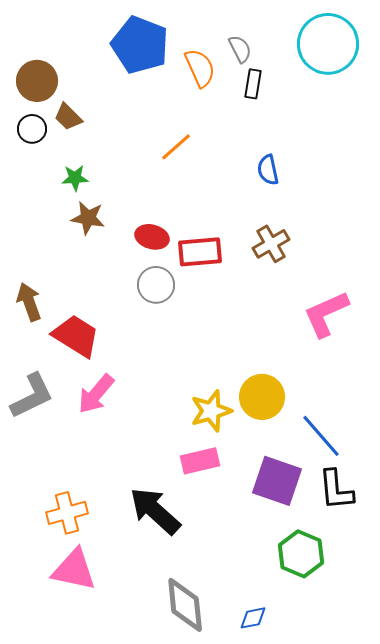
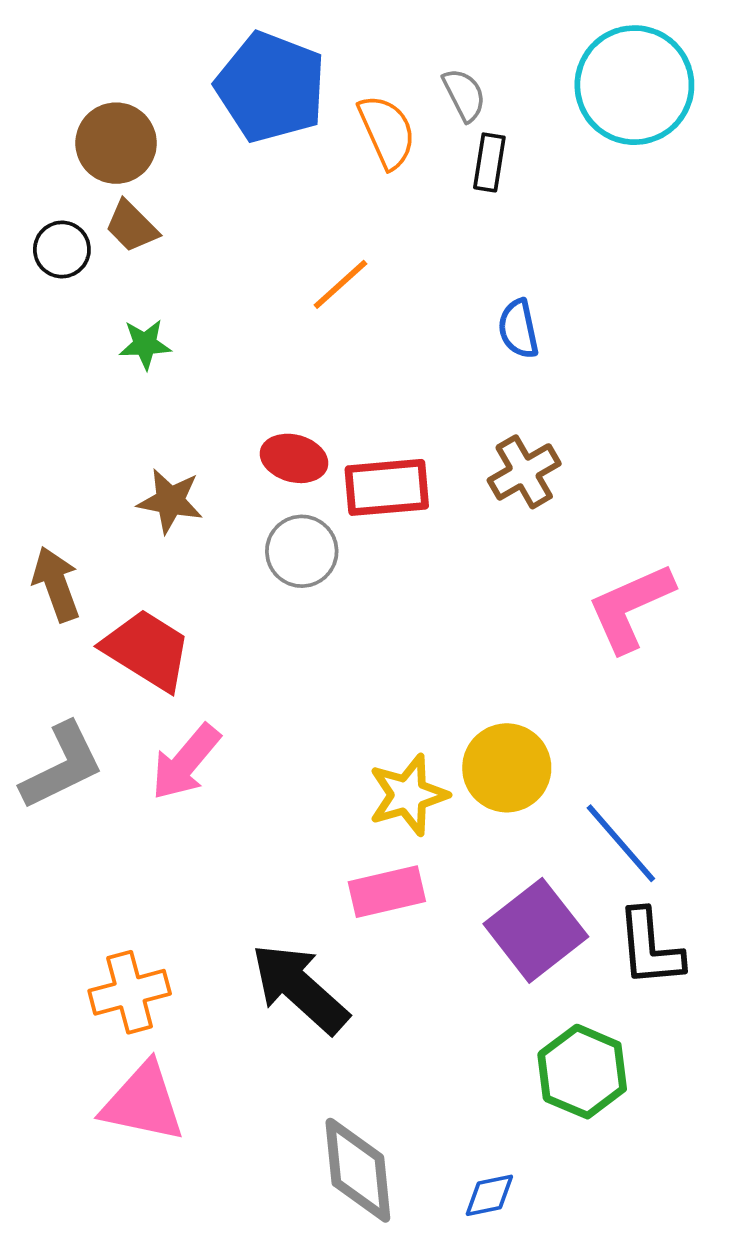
brown circle: (37, 81) -> (116, 143), moved
brown star: (88, 218) -> (170, 501), moved
purple square: (277, 481) -> (536, 930), turned 33

